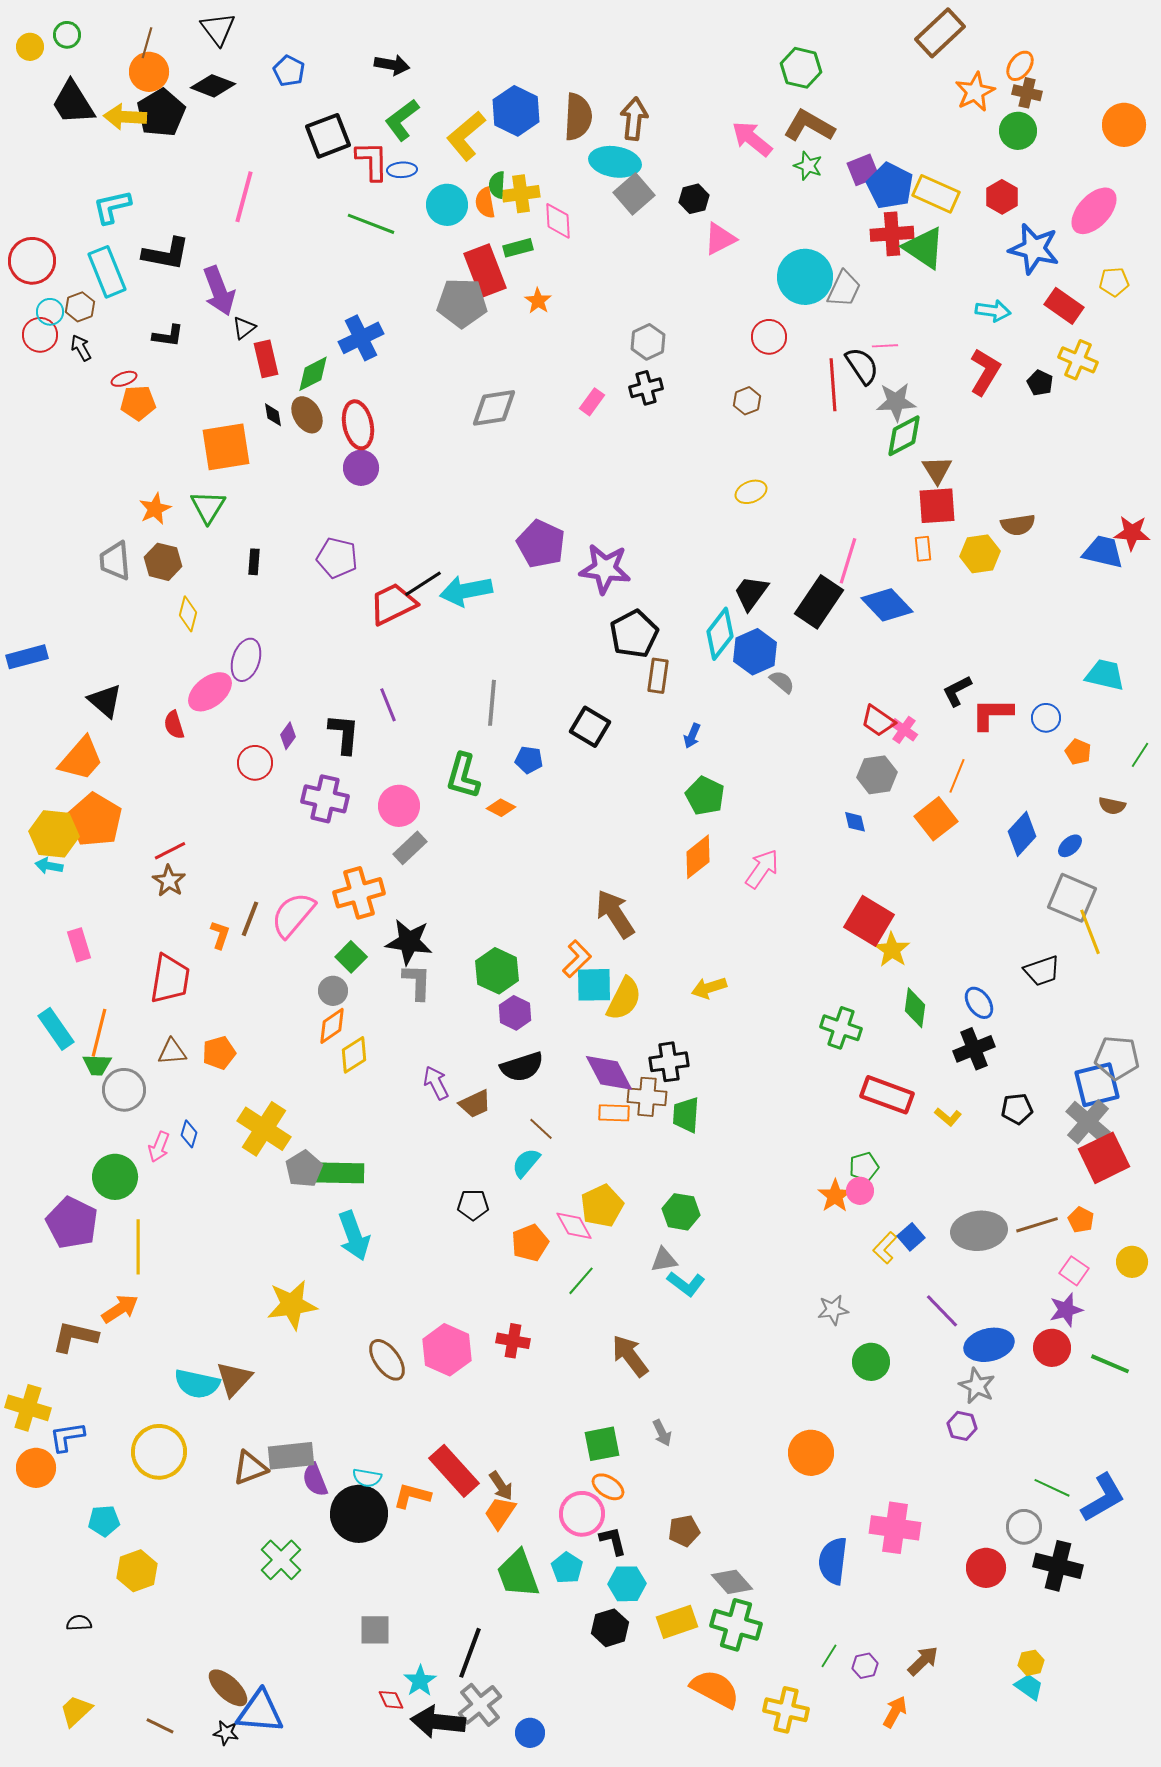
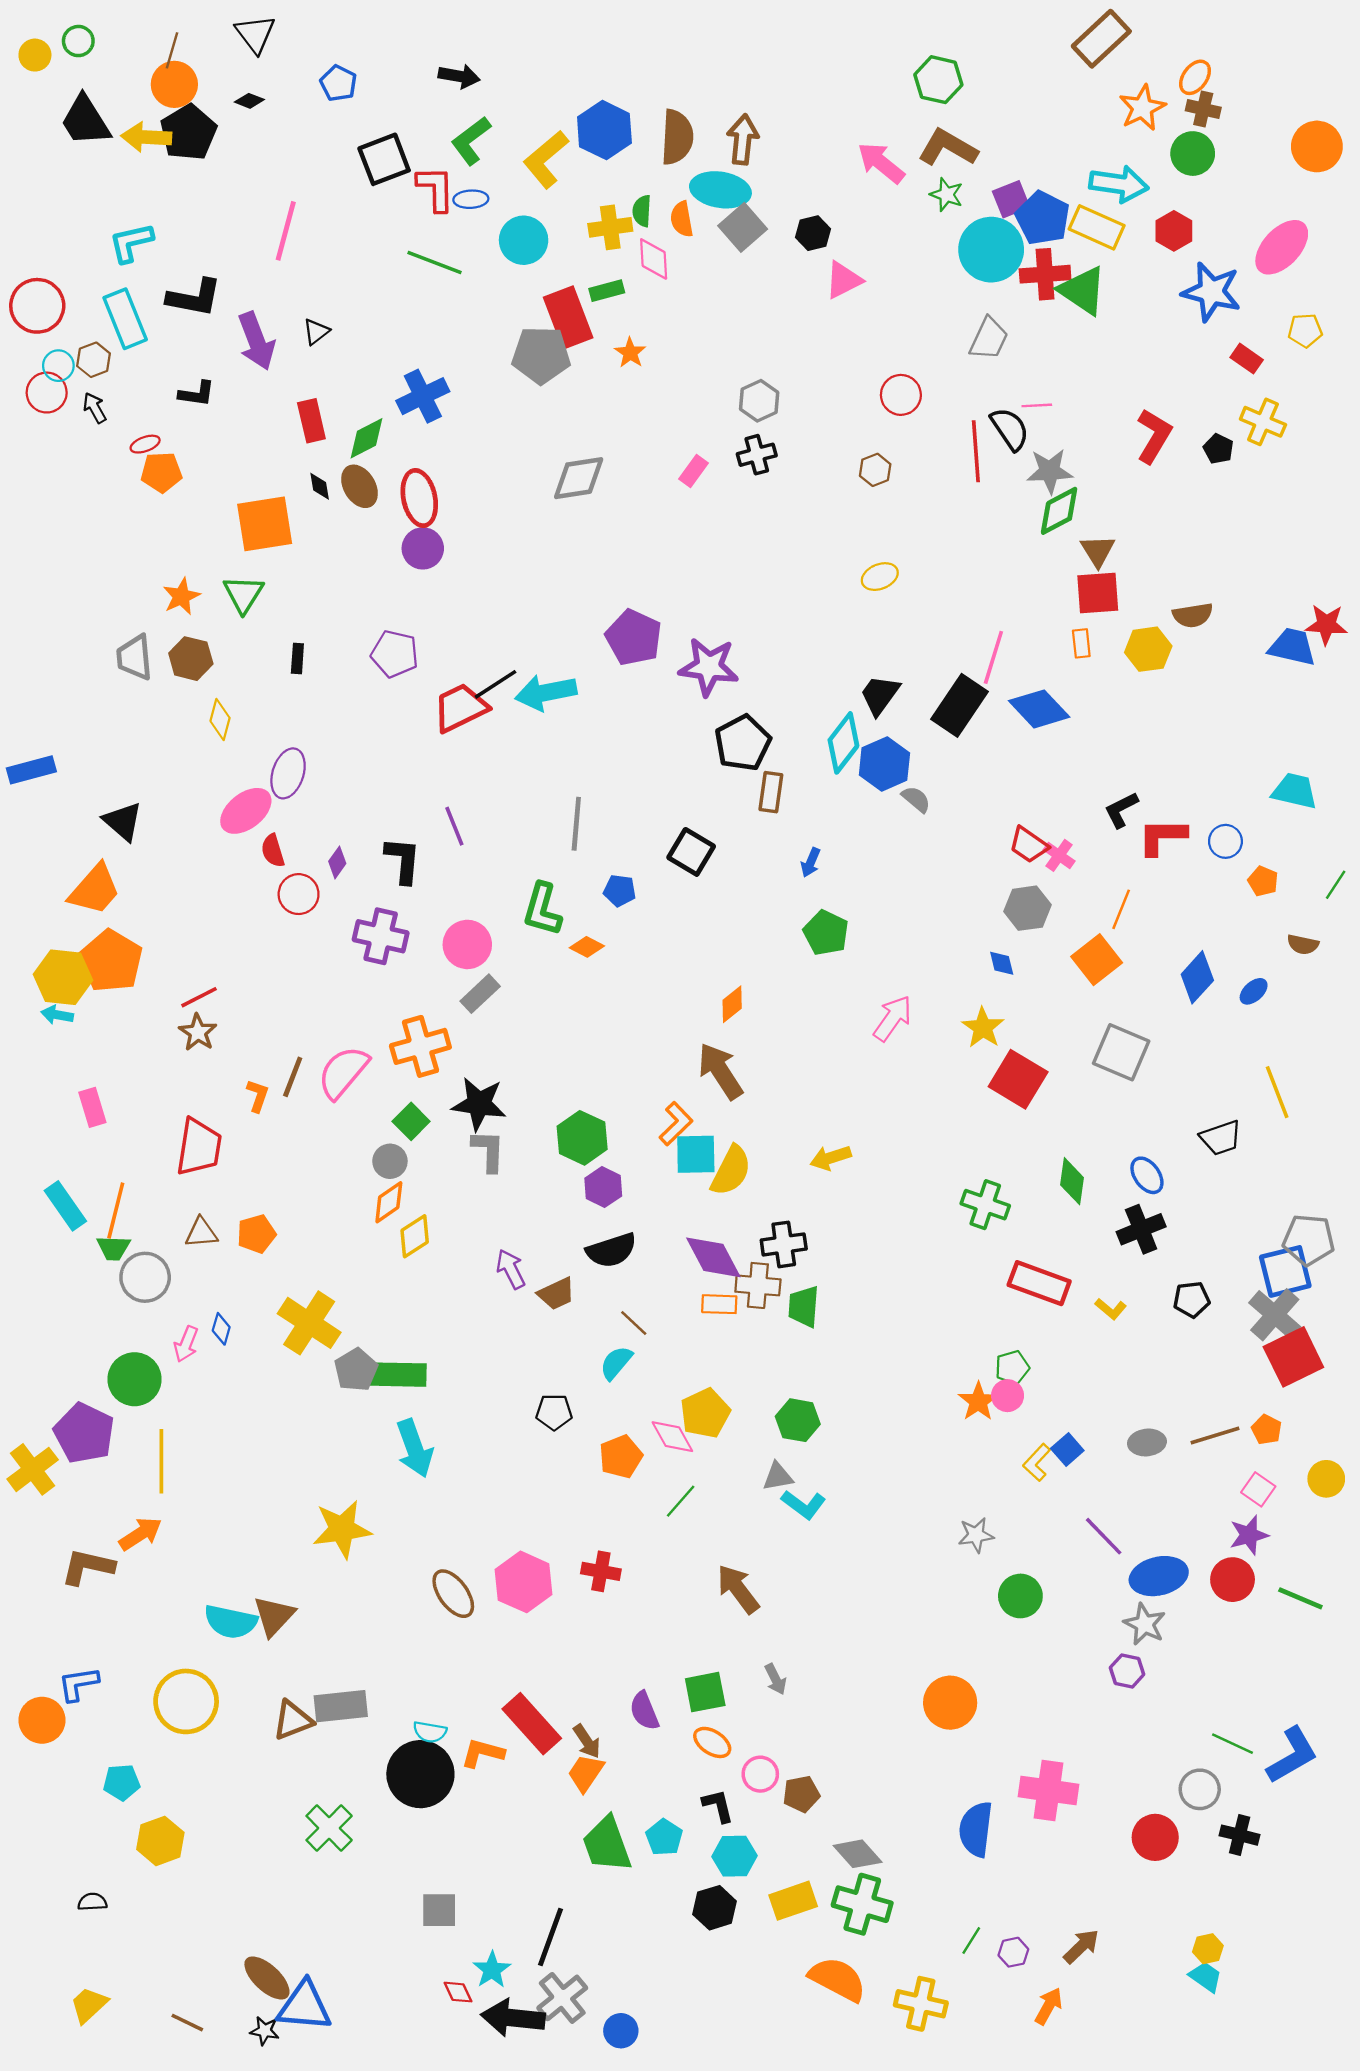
black diamond: (213, 86) -> (249, 101), size x0.6
green semicircle: (497, 185) -> (642, 211), moved
orange semicircle: (485, 203) -> (682, 219), moved
cyan circle: (805, 277) -> (991, 250), moved
red rectangle: (1064, 306) -> (1247, 359), size x0.7
cyan arrow: (993, 311) -> (1119, 184), moved, size x1.4
black triangle: (244, 328) -> (316, 332), moved
red semicircle: (174, 725) -> (273, 851), moved
orange diamond: (698, 857) -> (732, 1004), moved, size x0.7
gray square: (1072, 898) -> (1121, 1052), moved
yellow star: (892, 950) -> (983, 1028), moved
gray ellipse: (979, 1231) -> (1147, 1442), size x0.6
yellow cross: (28, 1408) -> (33, 1469), moved, turned 36
purple semicircle: (315, 1480) -> (644, 1711), moved
pink circle: (582, 1514) -> (760, 1774), moved, size x0.7
black cross: (1058, 1566) -> (1240, 1835), size x0.7

